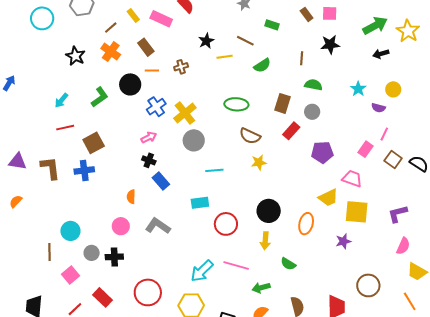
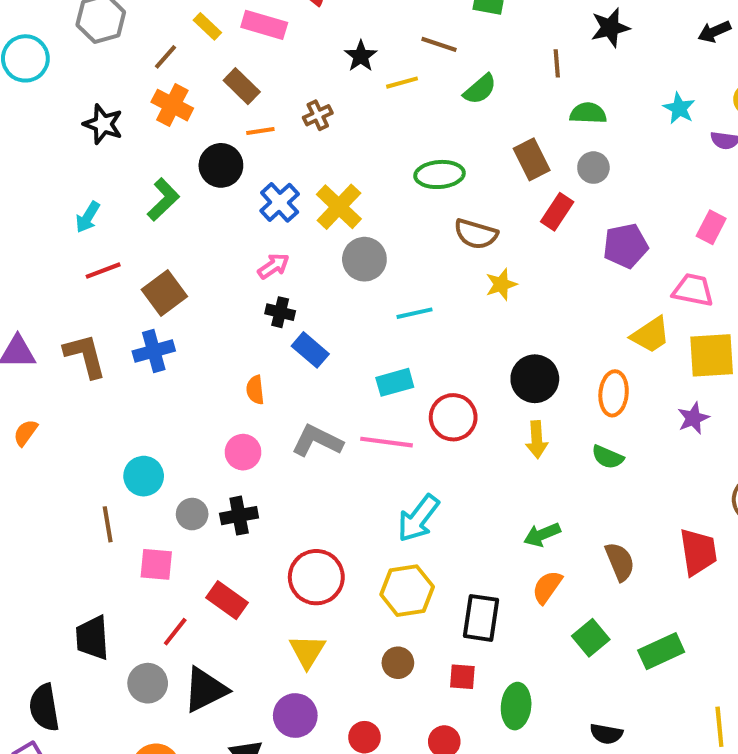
brown rectangle: (282, 103) -> (532, 159), turned -36
green semicircle: (288, 264) -> (608, 457), moved
pink line: (236, 265) -> (386, 442), moved
pink square: (70, 275) -> (156, 564), turned -36

